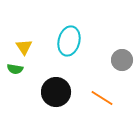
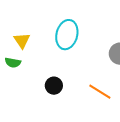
black circle: (56, 92) -> (54, 86), size x0.6

